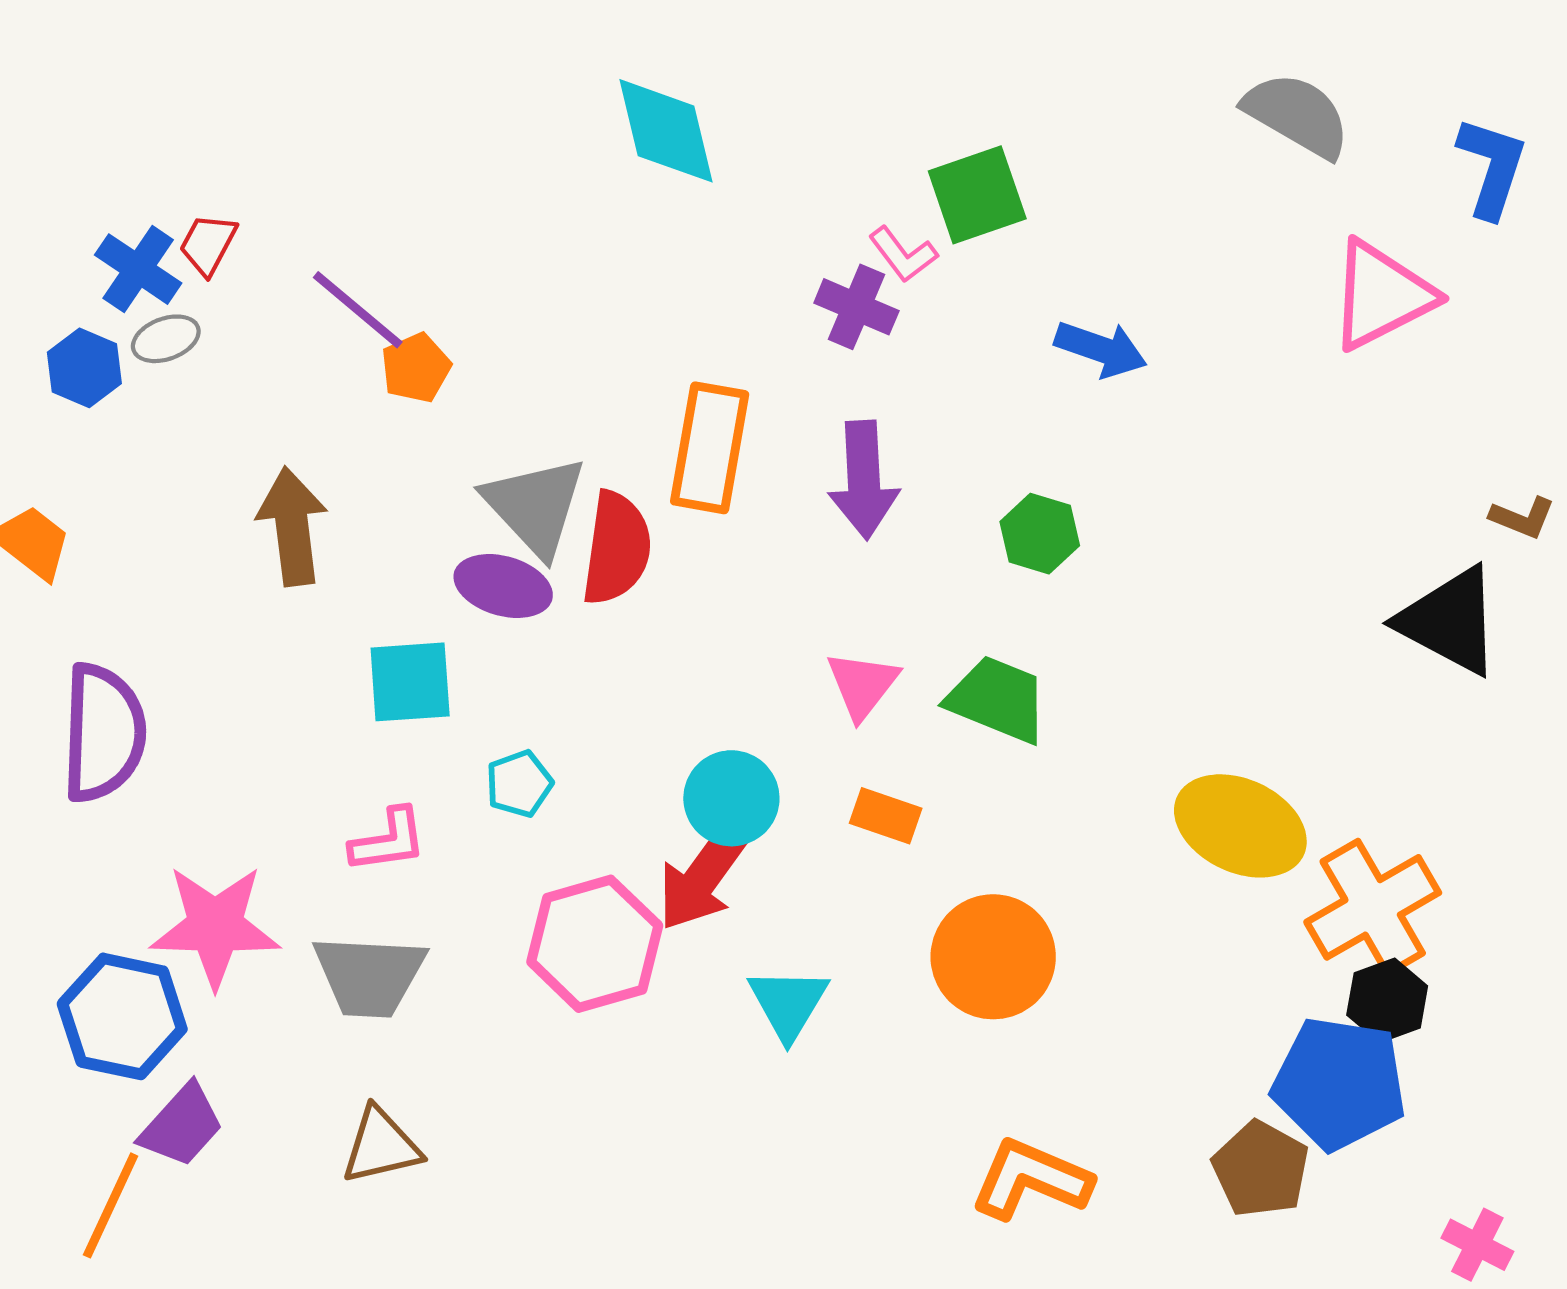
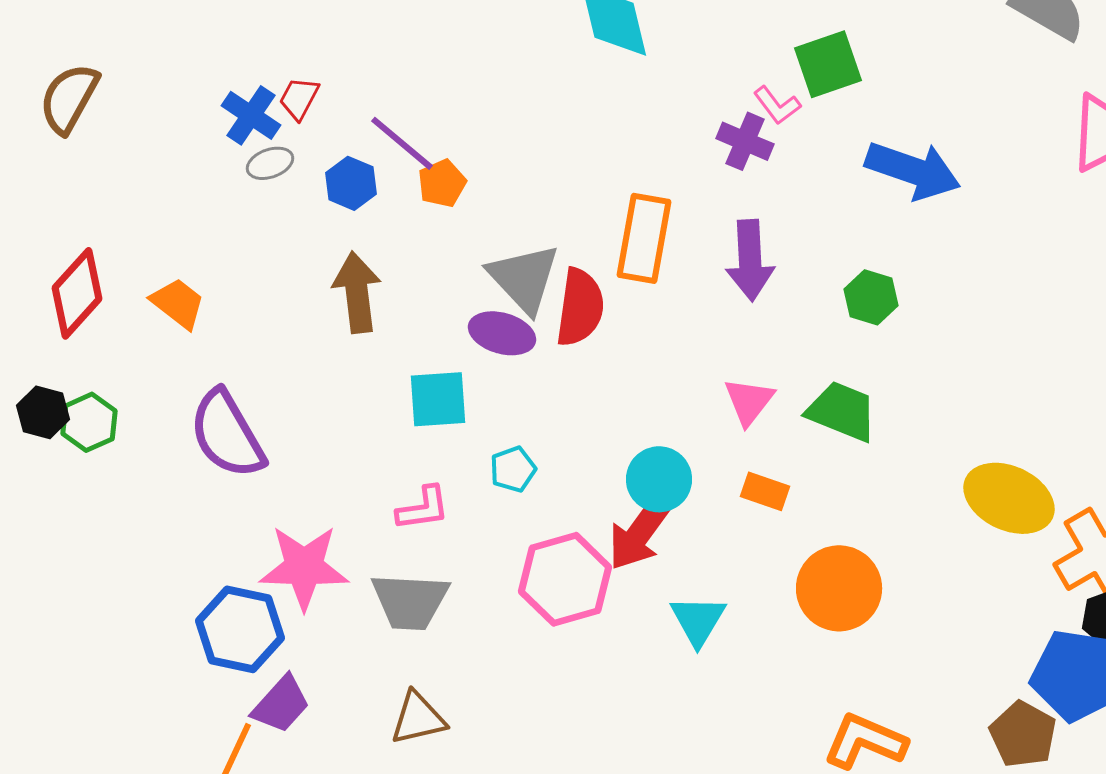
blue arrow: (1101, 349) -> (913, 170), size x1.5
blue hexagon: (84, 368) -> (351, 183), moved
purple semicircle: (103, 733) -> (227, 434), turned 148

